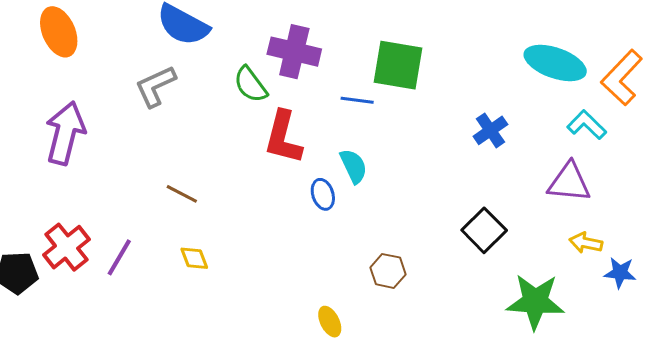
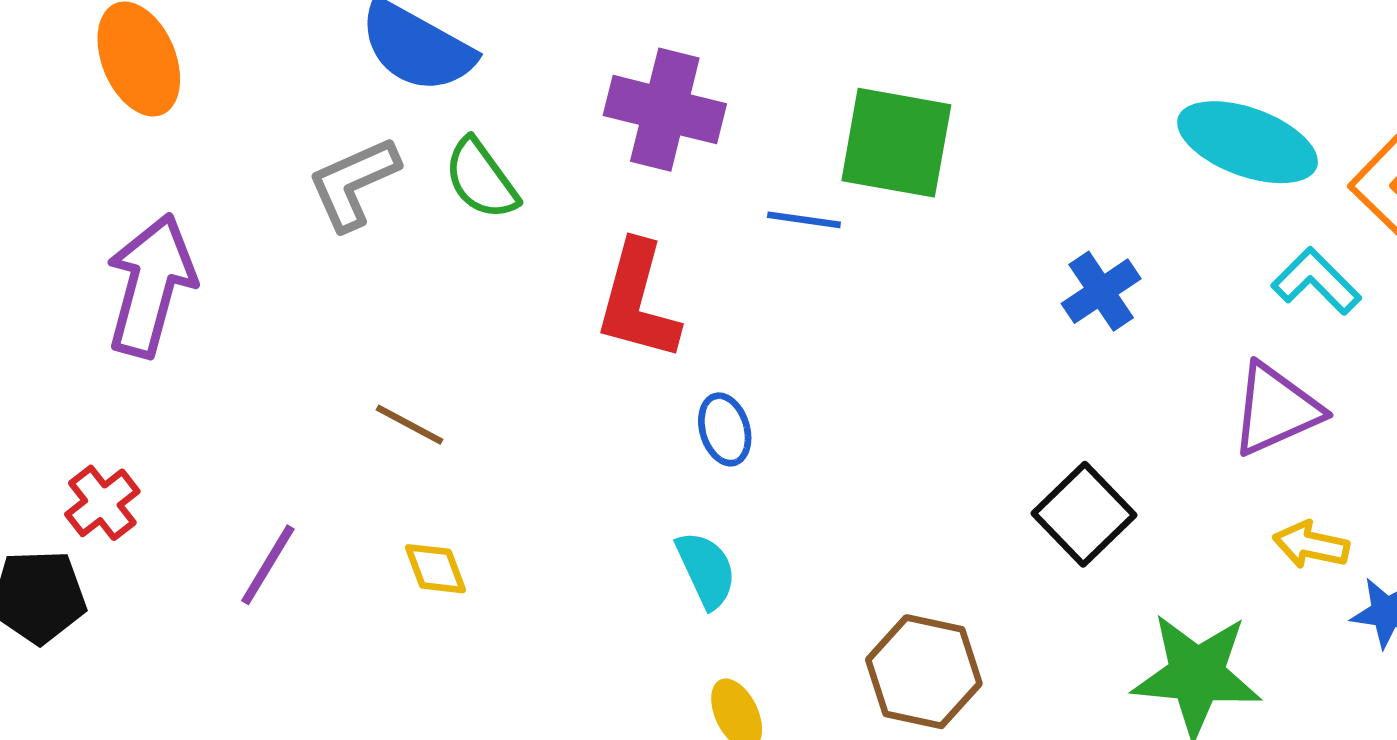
green semicircle: (251, 85) -> (481, 179), moved
cyan semicircle: (354, 166) -> (706, 570), moved
purple triangle: (569, 182) -> (1276, 409), turned -30
red cross: (66, 247) -> (102, 503), moved, size x0.7
brown hexagon: (388, 271) -> (924, 672), moved, size x1.4

